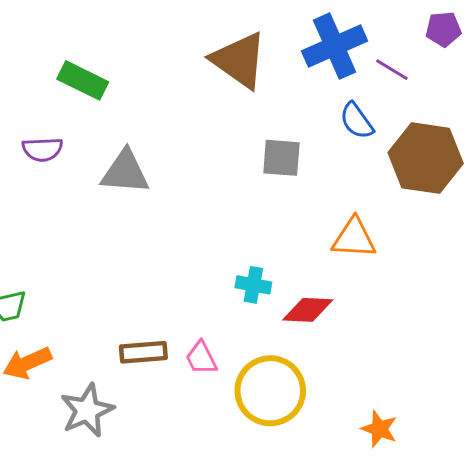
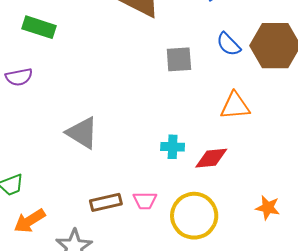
blue semicircle: (357, 121) -> (229, 44), moved
gray triangle: (125, 172) -> (82, 133), moved, turned 36
pink trapezoid: (201, 358) -> (145, 201), turned -55
orange star: (379, 429) -> (268, 208), moved

